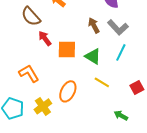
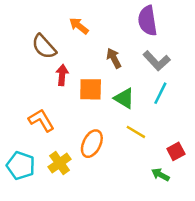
brown arrow: (94, 25) -> (114, 58), moved
red arrow: (45, 38) -> (62, 75), turned 42
red square: (137, 87) -> (176, 151), moved

